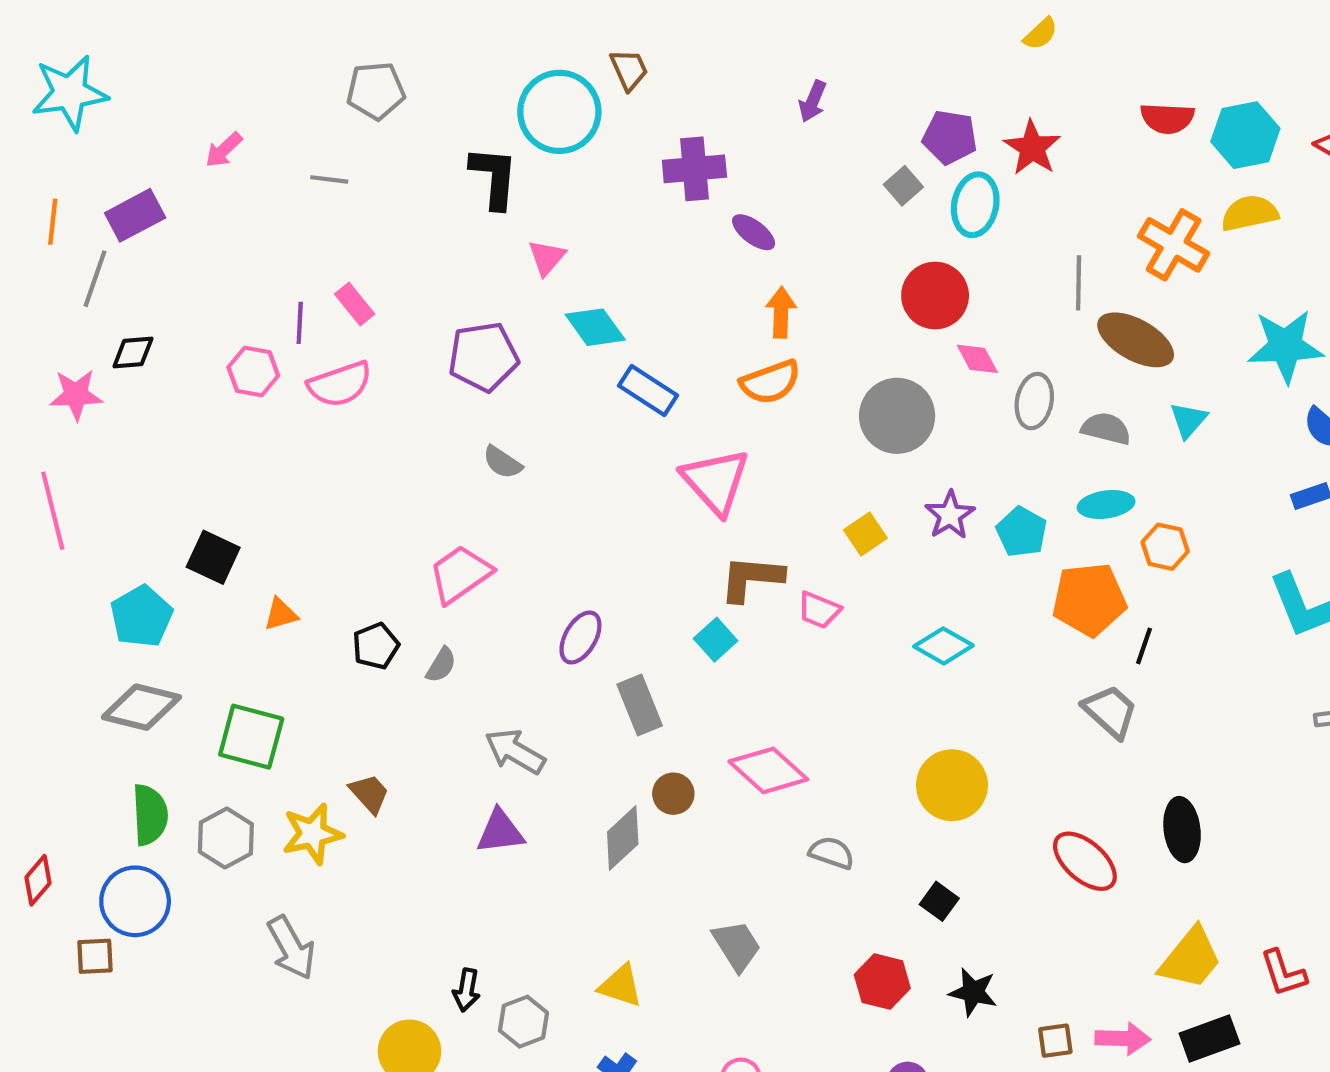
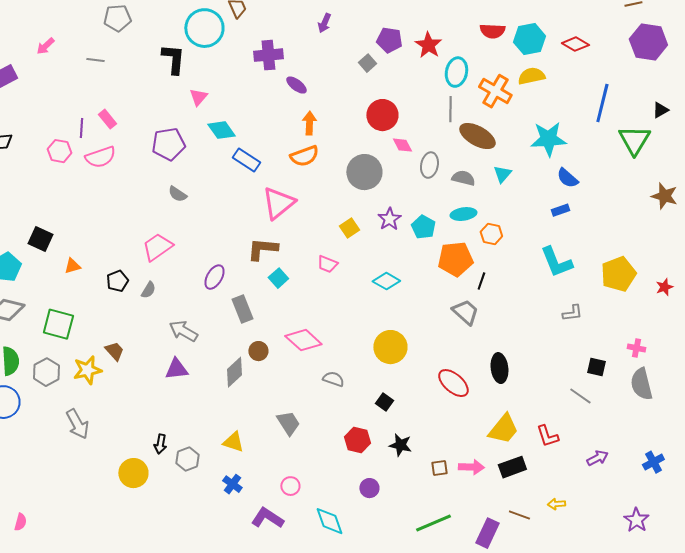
cyan ellipse: (975, 205) -> (456, 72), moved
pink triangle: (716, 481) -> (278, 203), turned 33
brown L-shape: (751, 578) -> (262, 249), moved

